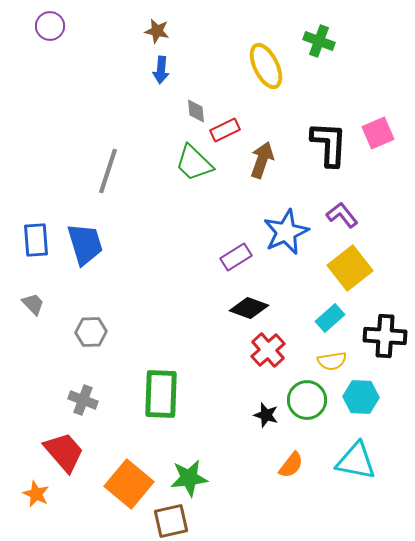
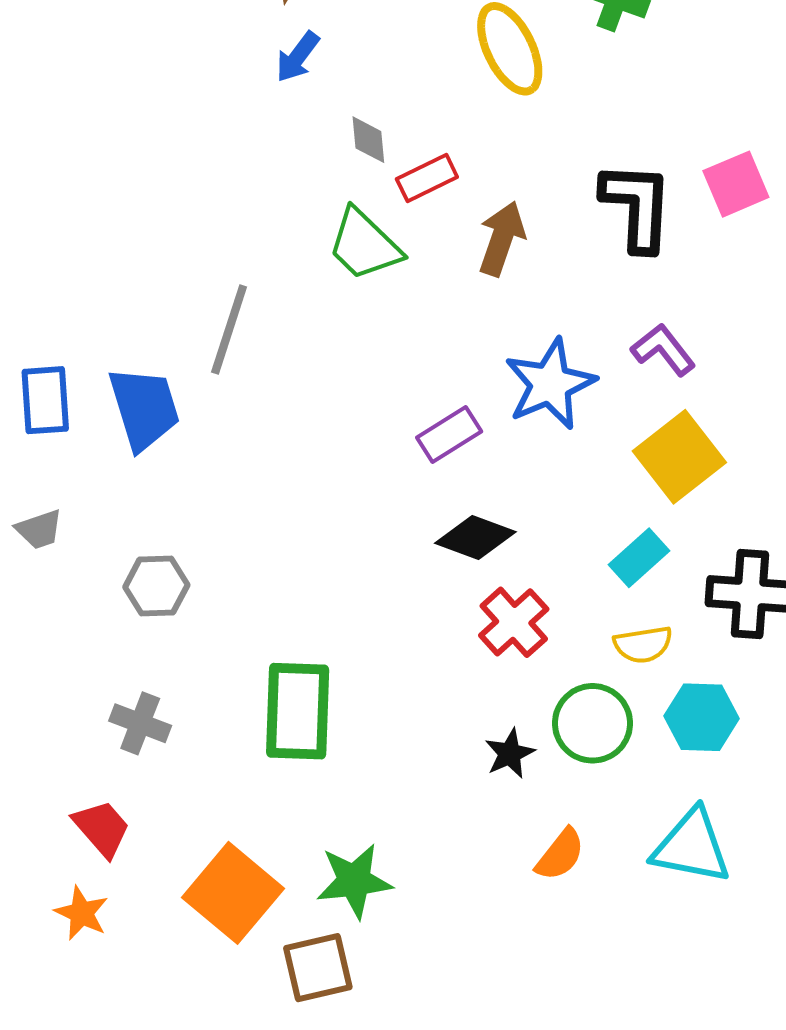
blue arrow: (161, 70) -> (298, 57), turned 32
gray line: (108, 171) -> (229, 329), moved
gray trapezoid: (33, 304) -> (39, 529), turned 115
black star: (266, 415) -> (510, 754), turned 30
red trapezoid: (64, 452) -> (102, 828), size x0.7
orange star: (36, 494) -> (82, 913), moved

